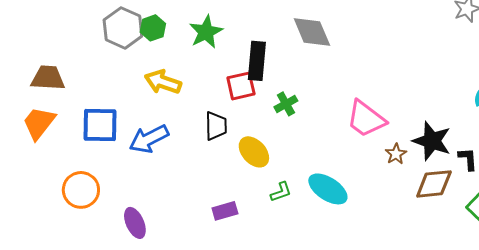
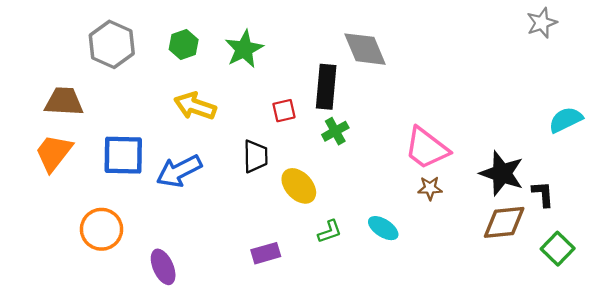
gray hexagon: (123, 28) -> (112, 44), moved
black rectangle: (257, 61) -> (326, 87), moved
red square: (241, 86) -> (284, 111), size x0.7
brown star: (396, 154) -> (430, 188), moved, turned 30
cyan ellipse: (328, 189) -> (383, 228), size x0.7

